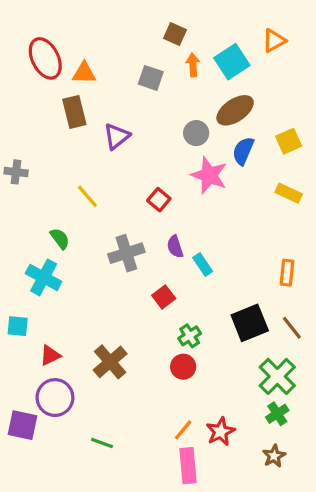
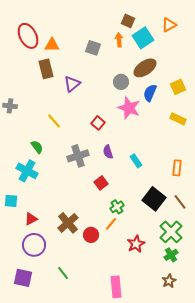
brown square: (175, 34) -> (128, 21), moved
cyan rectangle: (203, 264) -> (136, 161), moved
black square: (250, 323) -> (154, 199), turned -30
red circle: (183, 367) -> (91, 235), moved
purple square: (23, 425) -> (23, 278), moved
orange line: (183, 430) -> (111, 224), moved
red star: (220, 432) -> (136, 244), moved
green line: (102, 443) -> (63, 273), turned 32

